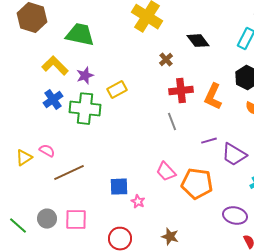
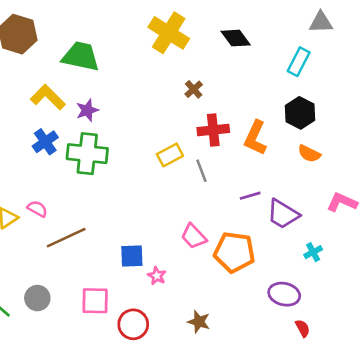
black diamond: (198, 41) -> (236, 38), moved
yellow rectangle: (117, 90) -> (170, 155), moved
pink square: (76, 220) -> (95, 301), moved

